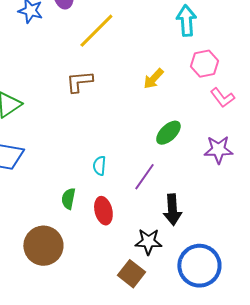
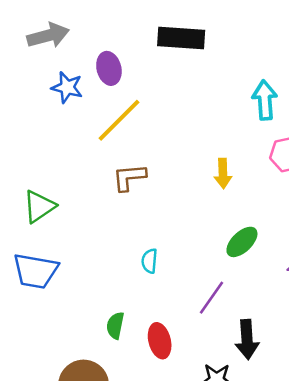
yellow line: (96, 31) -> (119, 120), moved
yellow arrow: (153, 79) -> (223, 174), turned -45
cyan semicircle: (99, 166) -> (149, 261), moved

